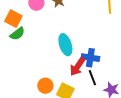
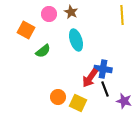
green semicircle: (17, 34) -> (43, 51), moved
cyan ellipse: (65, 45) -> (76, 40), moved

